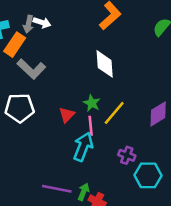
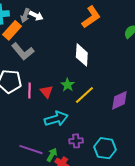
red triangle: (67, 115) -> (46, 92), turned -32
pink line: (91, 126) -> (29, 91), moved
cyan arrow: (83, 147) -> (56, 119), turned 45
purple cross: (127, 155) -> (76, 141), moved, turned -32

